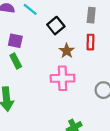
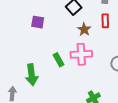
green rectangle: (16, 61) -> (59, 60), moved

